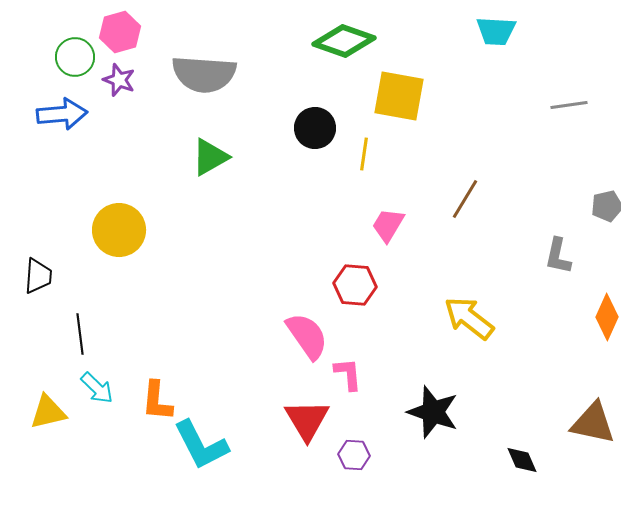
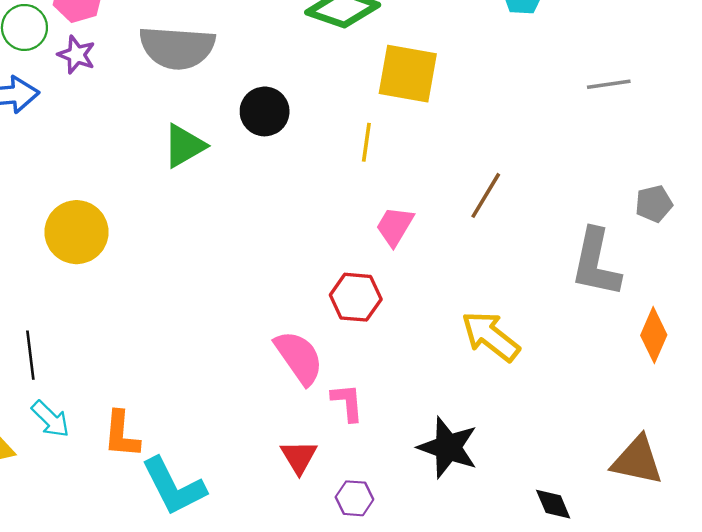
black circle: (315, 128) -> (265, 111), moved
gray L-shape: (558, 256) -> (596, 263), size x1.6
red triangle: (307, 420) -> (299, 457), size x0.7

